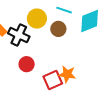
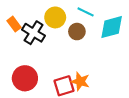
red circle: (27, 64) -> (25, 78), moved, size x1.5

